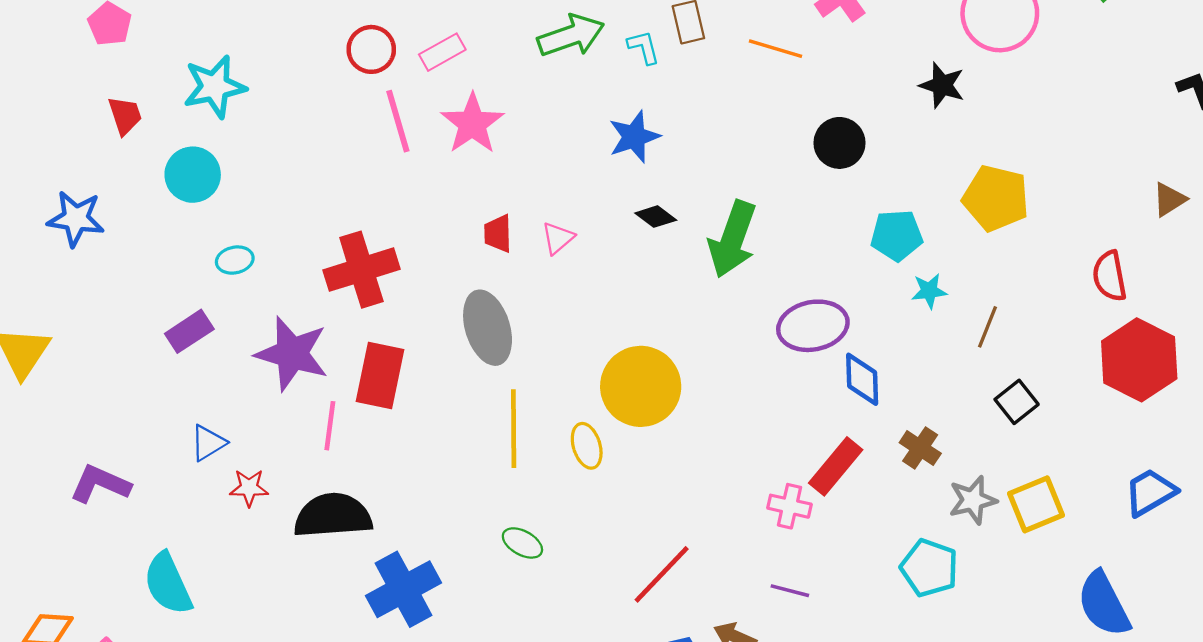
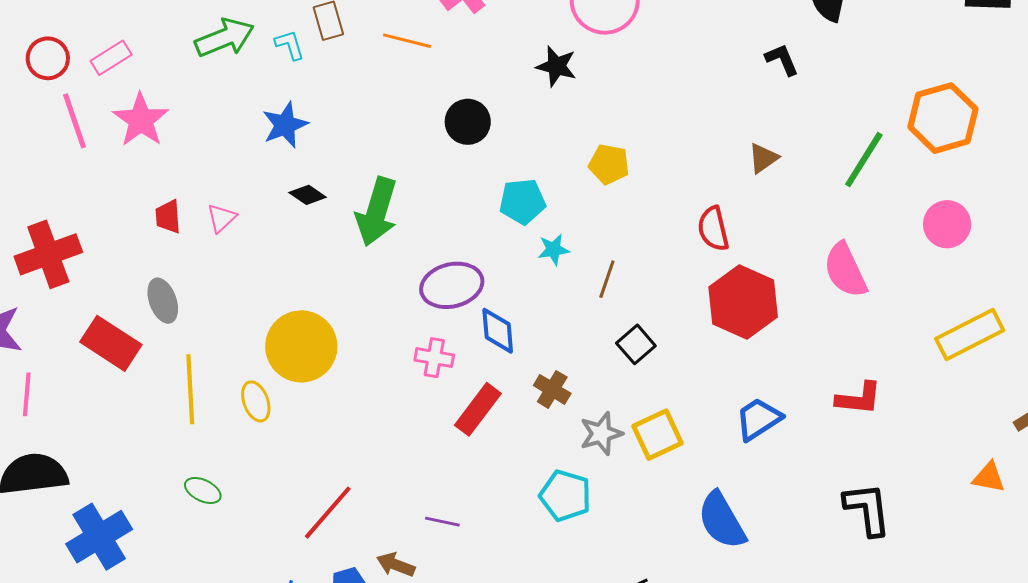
yellow pentagon: (996, 198) -> (609, 164), size x0.7
gray ellipse: (488, 328) -> (163, 301), size x0.7
red rectangle: (380, 376) -> (111, 343), moved, turned -66
pink cross: (789, 506) -> (434, 358), moved

